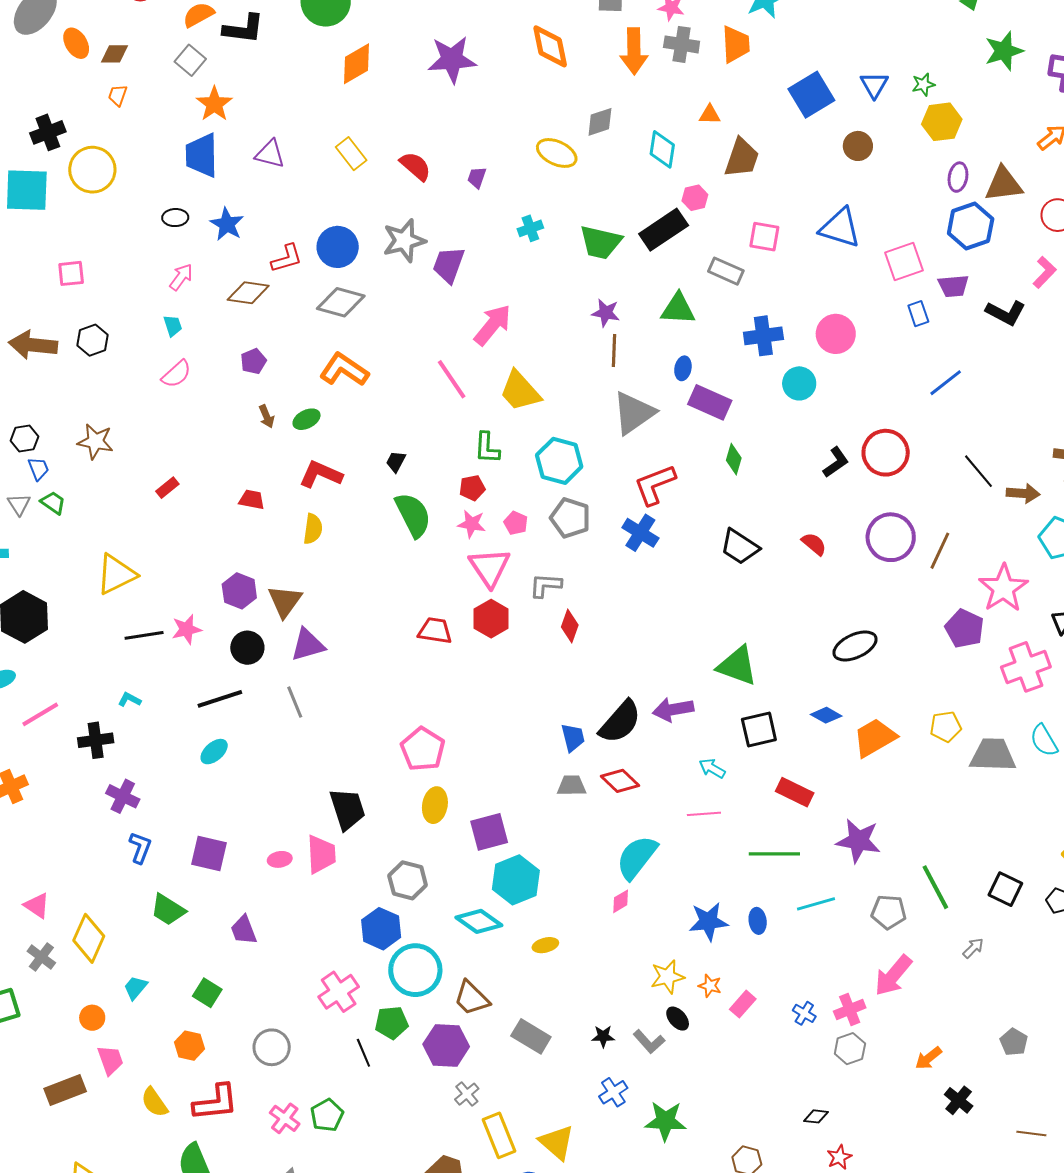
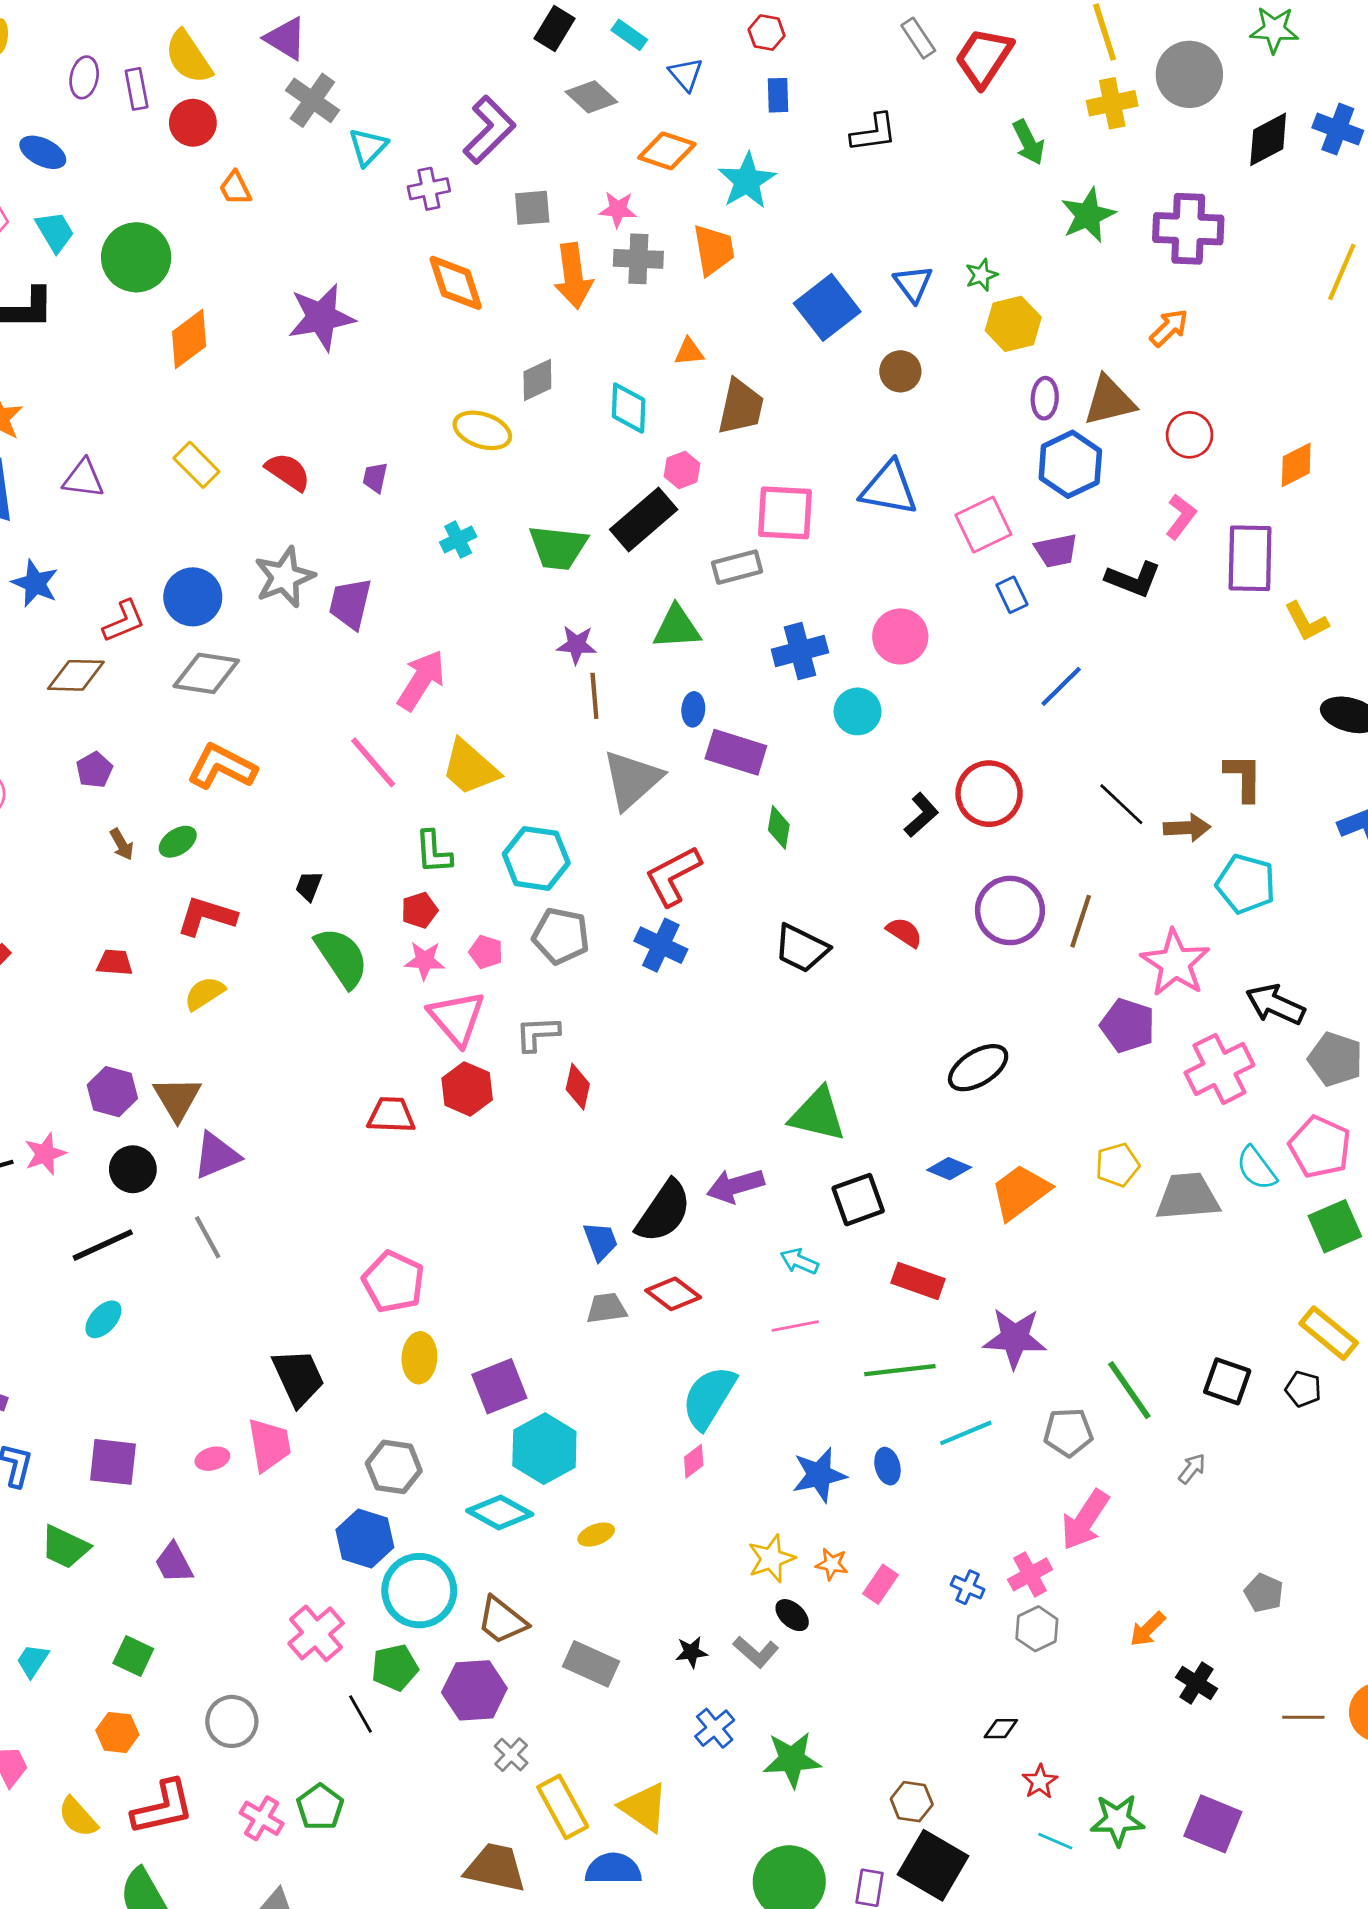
pink square: (764, 237) -> (785, 513), size x1.4
gray rectangle: (726, 271) -> (737, 567), turned -32
yellow semicircle: (313, 529) -> (204, 993), turned -124

